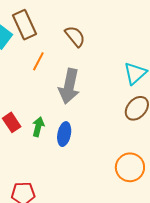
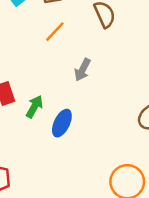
gray arrow: (69, 86) -> (82, 70), size x0.6

